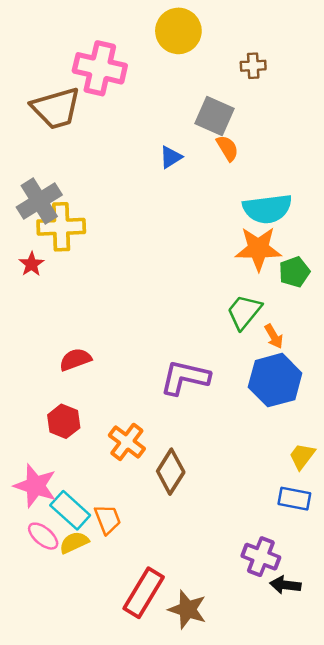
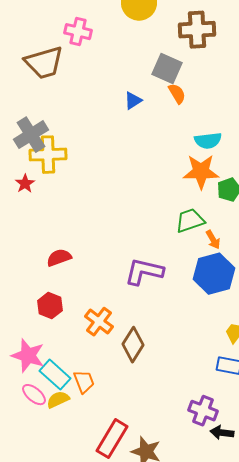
brown cross: (253, 66) -> (197, 30), size x1.8
pink cross: (100, 68) -> (78, 32), size x0.7
cyan semicircle: (267, 209) -> (208, 141), size x0.7
green trapezoid: (244, 312) -> (190, 221), turned 32

